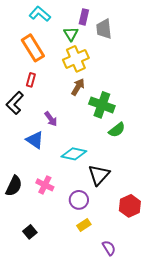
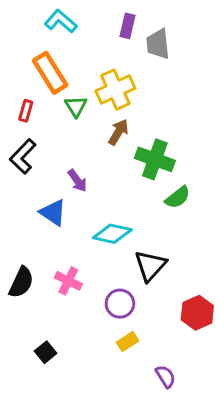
green triangle: (71, 34) -> (76, 106), moved
red rectangle: (31, 80) -> (26, 111), moved

